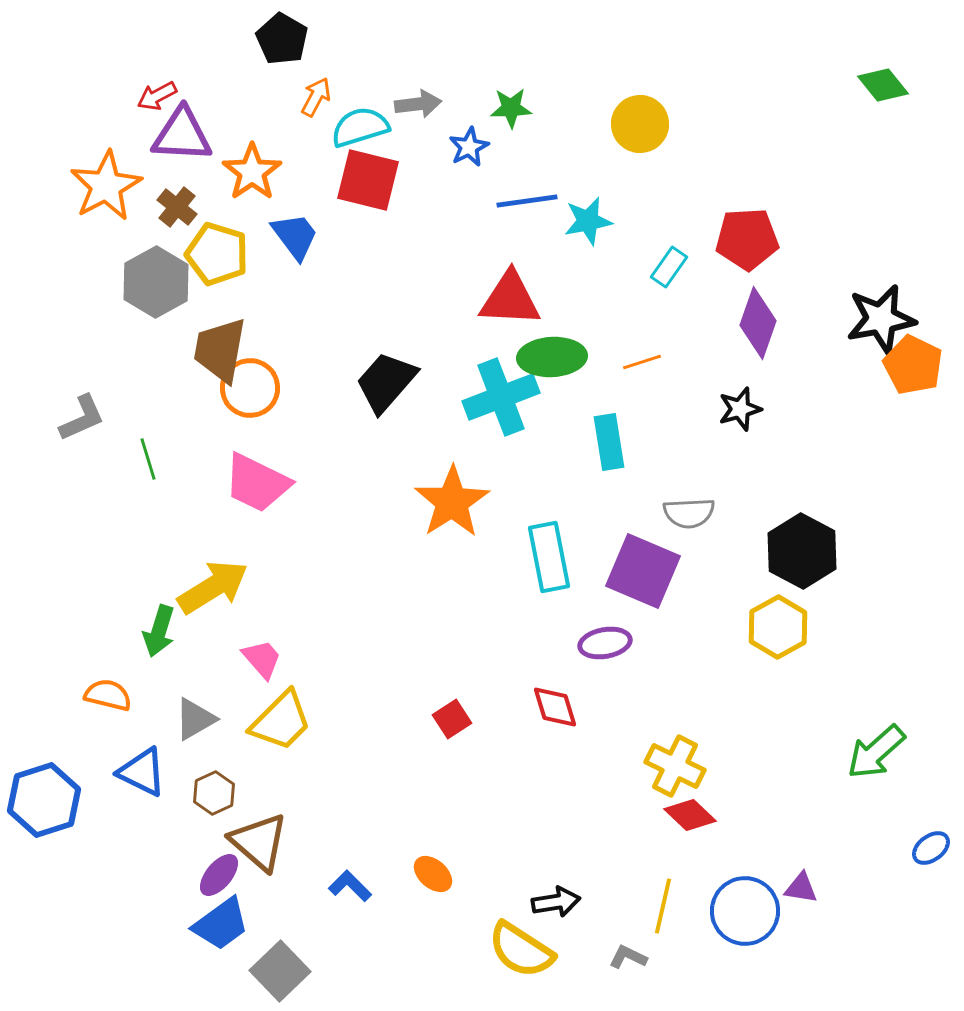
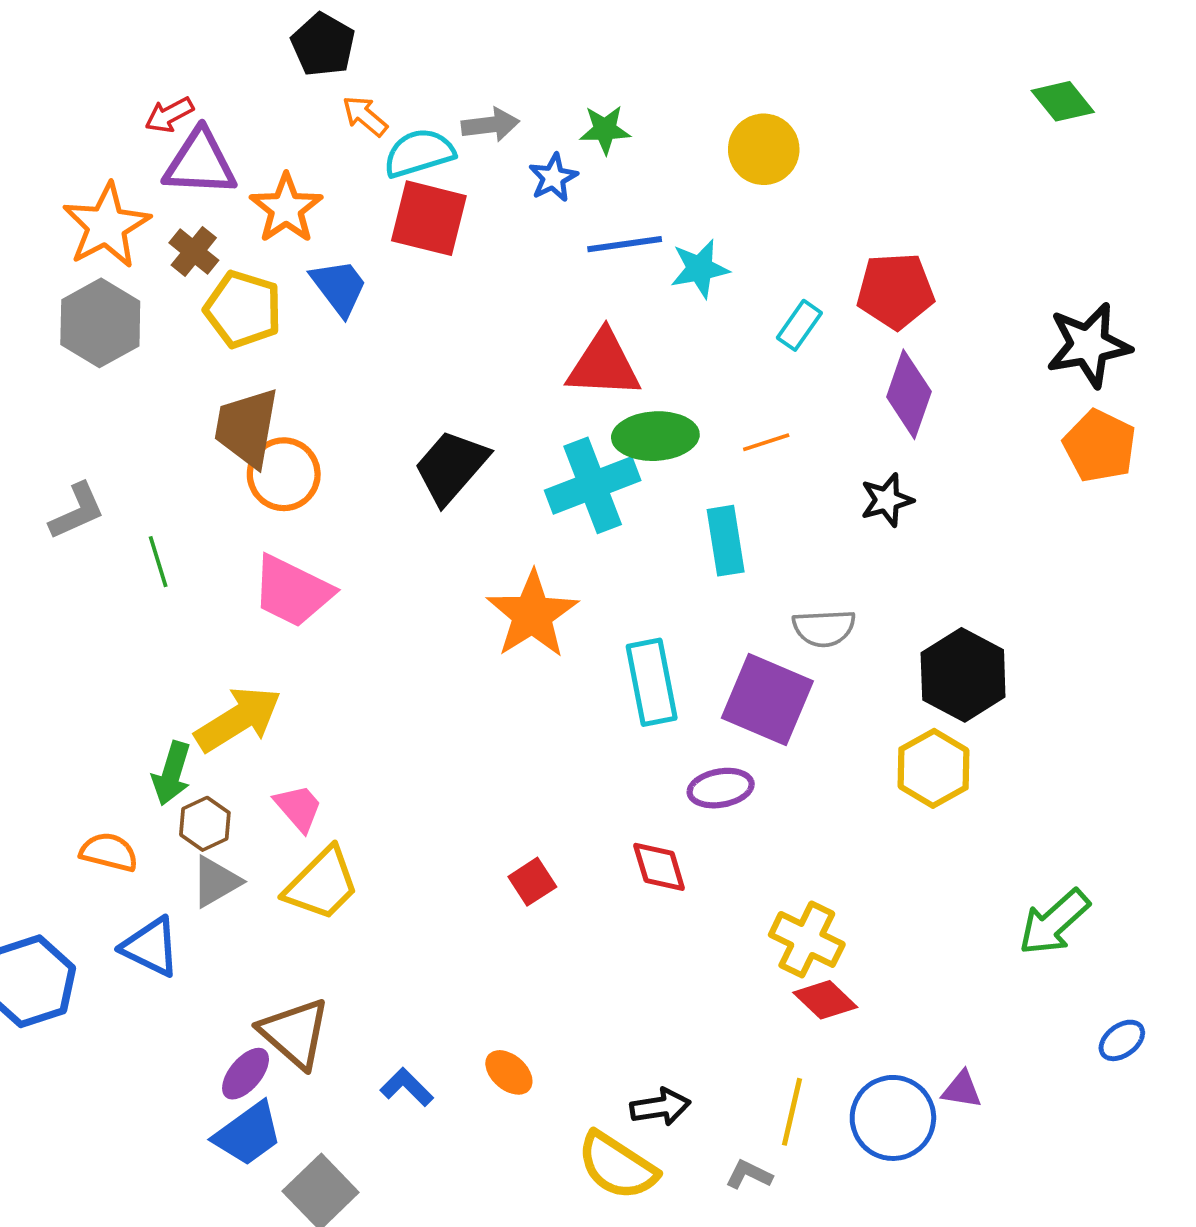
orange arrow: (316, 97) -> (365, 116), turned -78
gray hexagon: (156, 282) -> (100, 323), moved
black star: (881, 319) -> (1089, 345), moved
brown hexagon: (214, 793) -> (205, 824), moved

